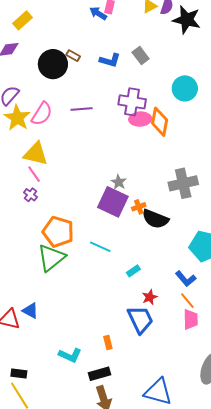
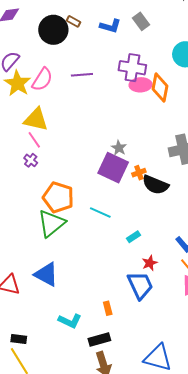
blue triangle: (30, 311) -> (46, 274), moved, size x1.5

